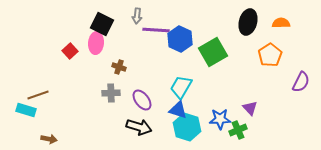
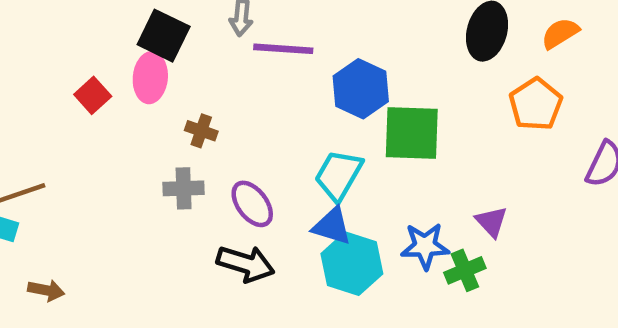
orange semicircle: (281, 23) -> (560, 33), turned -30
blue hexagon: (180, 39) -> (361, 89), moved
green square: (213, 52) -> (412, 133), moved, turned 32

